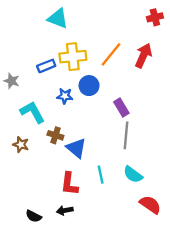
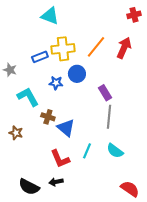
brown star: (21, 145) -> (16, 133), moved
cyan line: (101, 175) -> (87, 151), turned 35
red L-shape: (69, 184) -> (60, 159), turned -30
red semicircle: (150, 205) -> (130, 189), moved
black semicircle: (34, 216) -> (29, 187), size x1.5

